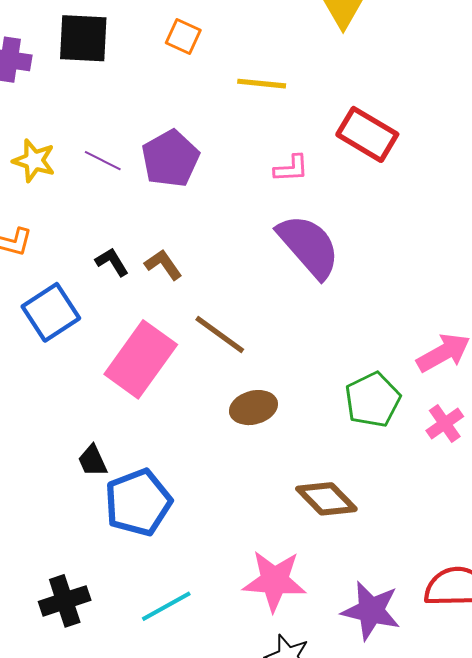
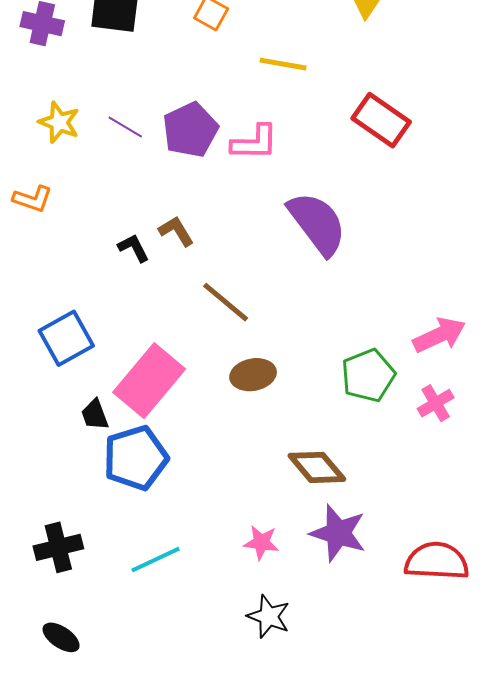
pink L-shape: (291, 168) -> (255, 143), moved, size x1.4
black L-shape: (112, 262) -> (134, 248), moved
blue square: (51, 312) -> (66, 338), moved
pink rectangle: (141, 359) -> (149, 381), moved
pink star: (274, 581) -> (261, 543), size x0.6
purple star: (371, 611) -> (338, 533), moved

